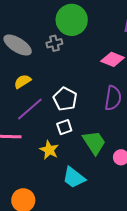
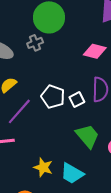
white square: (64, 127) -> (77, 100), moved
yellow star: (49, 150) -> (43, 167), moved

